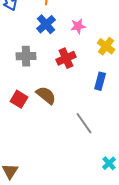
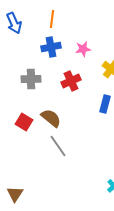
blue cross: (46, 24) -> (51, 47), turned 30
gray line: (84, 123) -> (58, 146), moved

